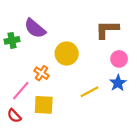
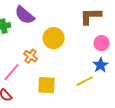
yellow line: (90, 92) -> (85, 81), moved
yellow square: (44, 105) -> (47, 85), moved

